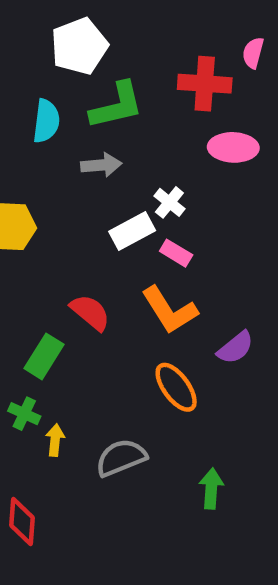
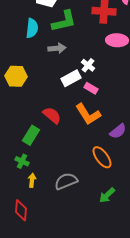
orange ellipse: (176, 387) -> (102, 157), moved
yellow arrow: (55, 440) -> (32, 180), moved
green arrow: (211, 488) -> (107, 195), turned -138

